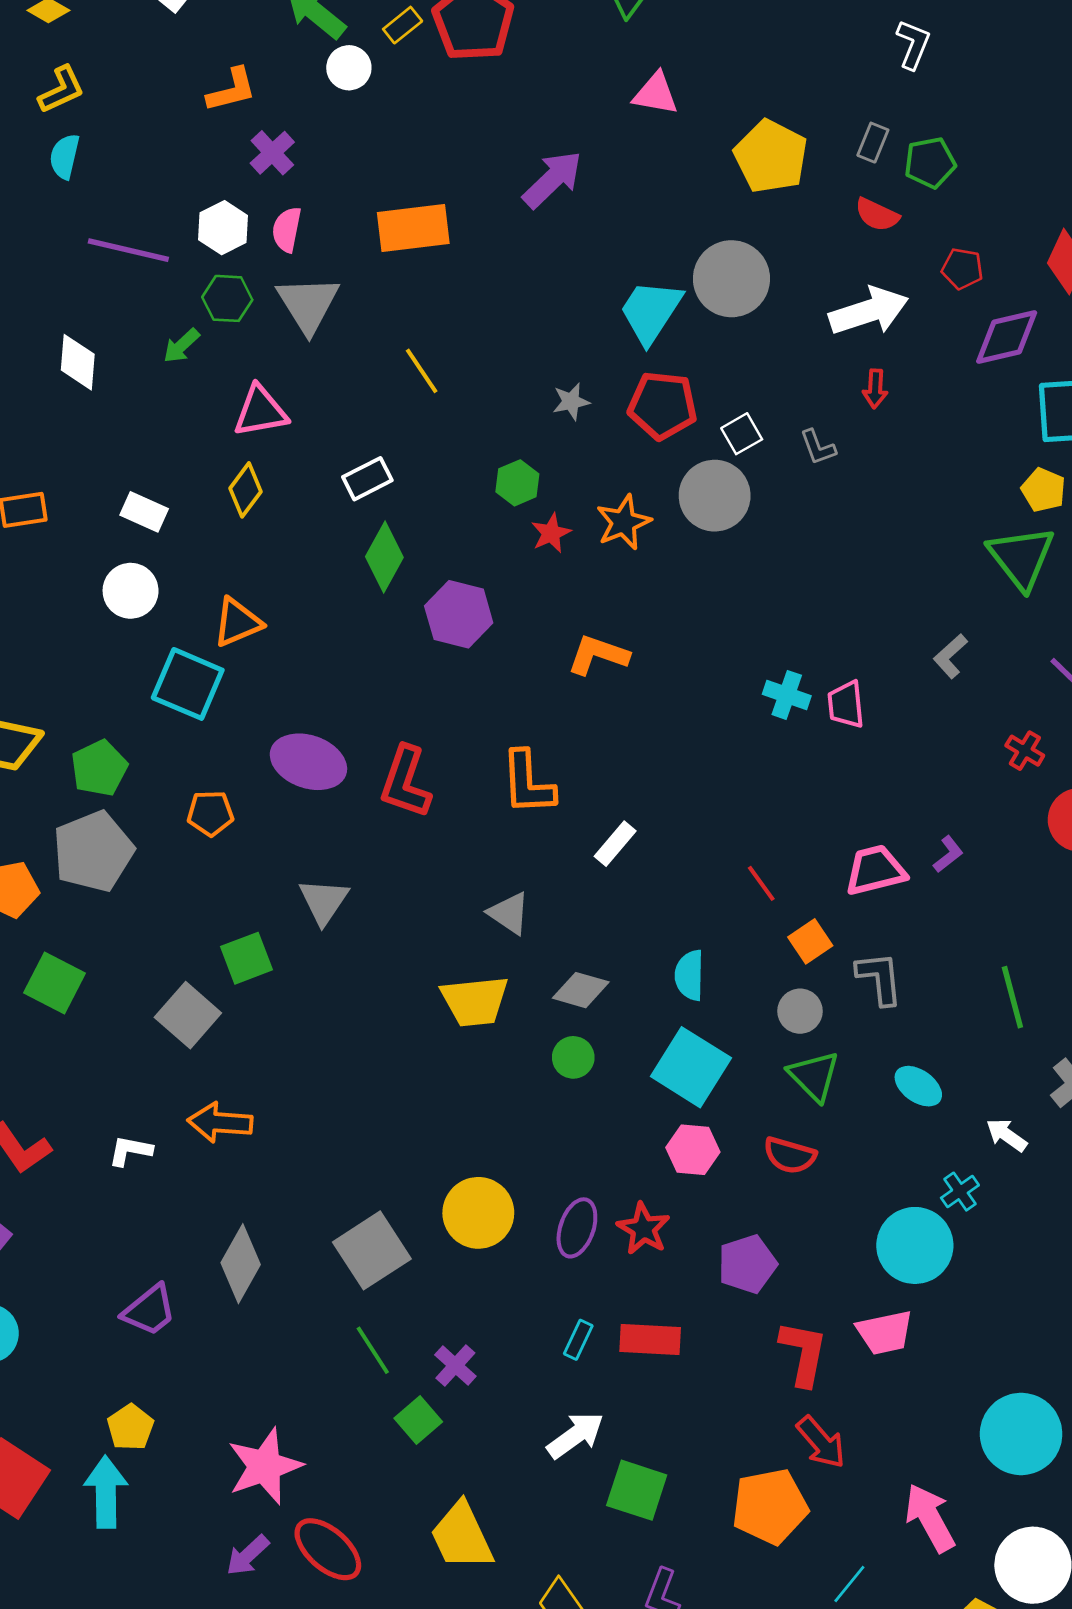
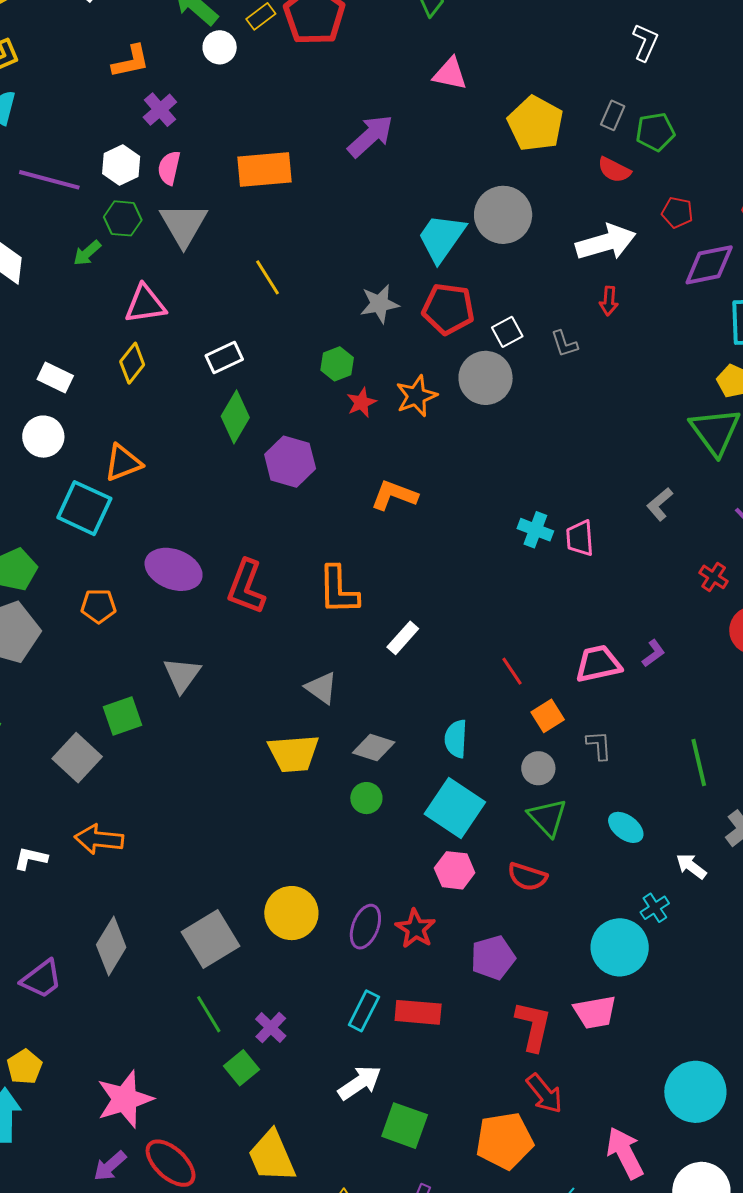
gray star: (571, 402) -> (379, 304), size x1.4
gray L-shape: (879, 978) -> (599, 745), size x0.7
cyan rectangle: (578, 1340) -> (364, 1011), size x1.4

